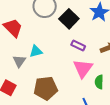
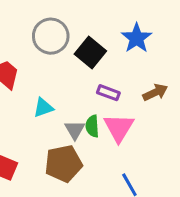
gray triangle: (19, 61) -> (75, 130), moved
green semicircle: (99, 82) -> (92, 126), moved

